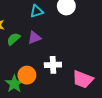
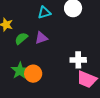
white cross: (53, 65) -> (78, 60), moved
green star: (14, 84) -> (20, 71), moved

